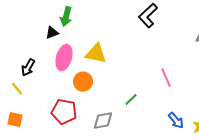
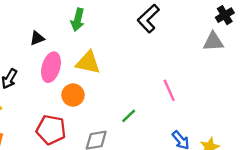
green arrow: (66, 17) -> (78, 20), moved

